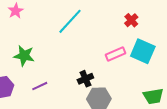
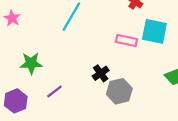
pink rectangle: (116, 54) -> (127, 41), turned 48

